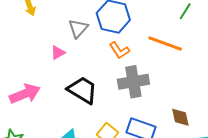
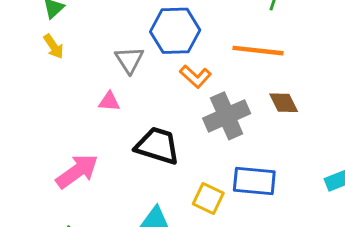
pink triangle: (58, 53) -> (109, 101), turned 49
brown diamond: (180, 117) -> (284, 103), moved

